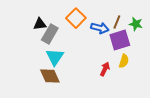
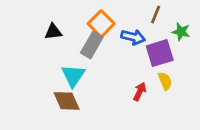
brown line: (117, 22) -> (156, 14), moved
gray rectangle: (50, 34) -> (92, 45), moved
yellow semicircle: (124, 61) -> (165, 81), turned -40

